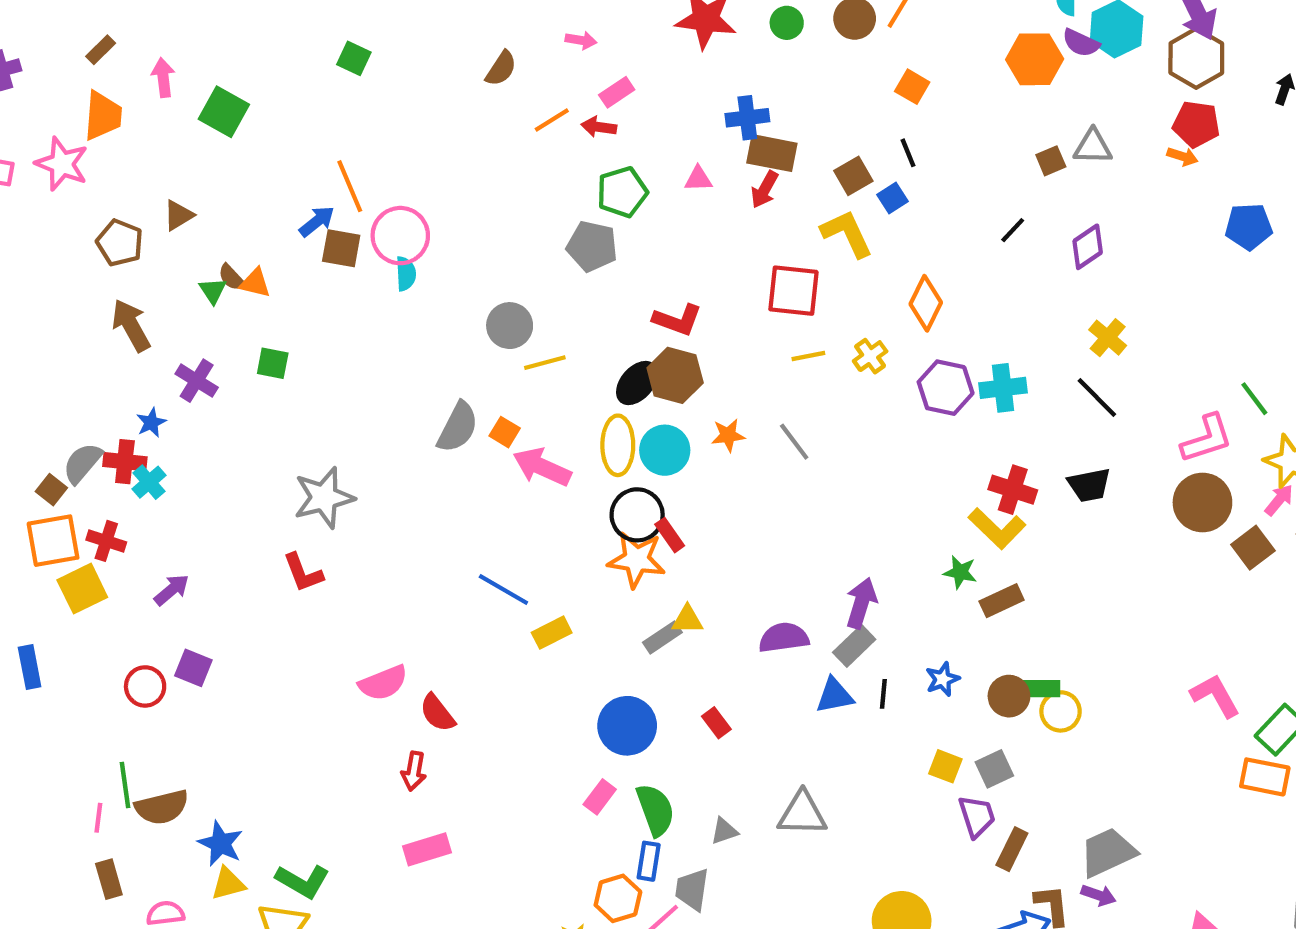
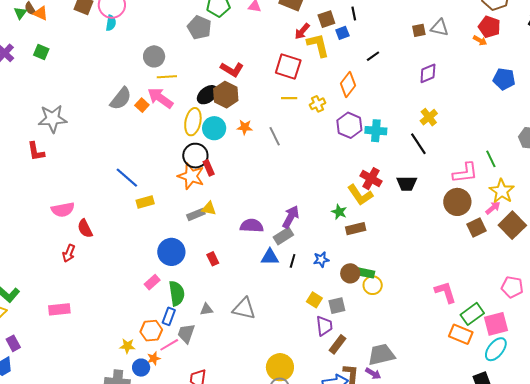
red arrow: (765, 189) -> (302, 31), moved
black line: (1013, 230) -> (373, 56), moved
pink arrow: (542, 467) -> (160, 98), moved
pink rectangle: (427, 849) -> (59, 309), moved

